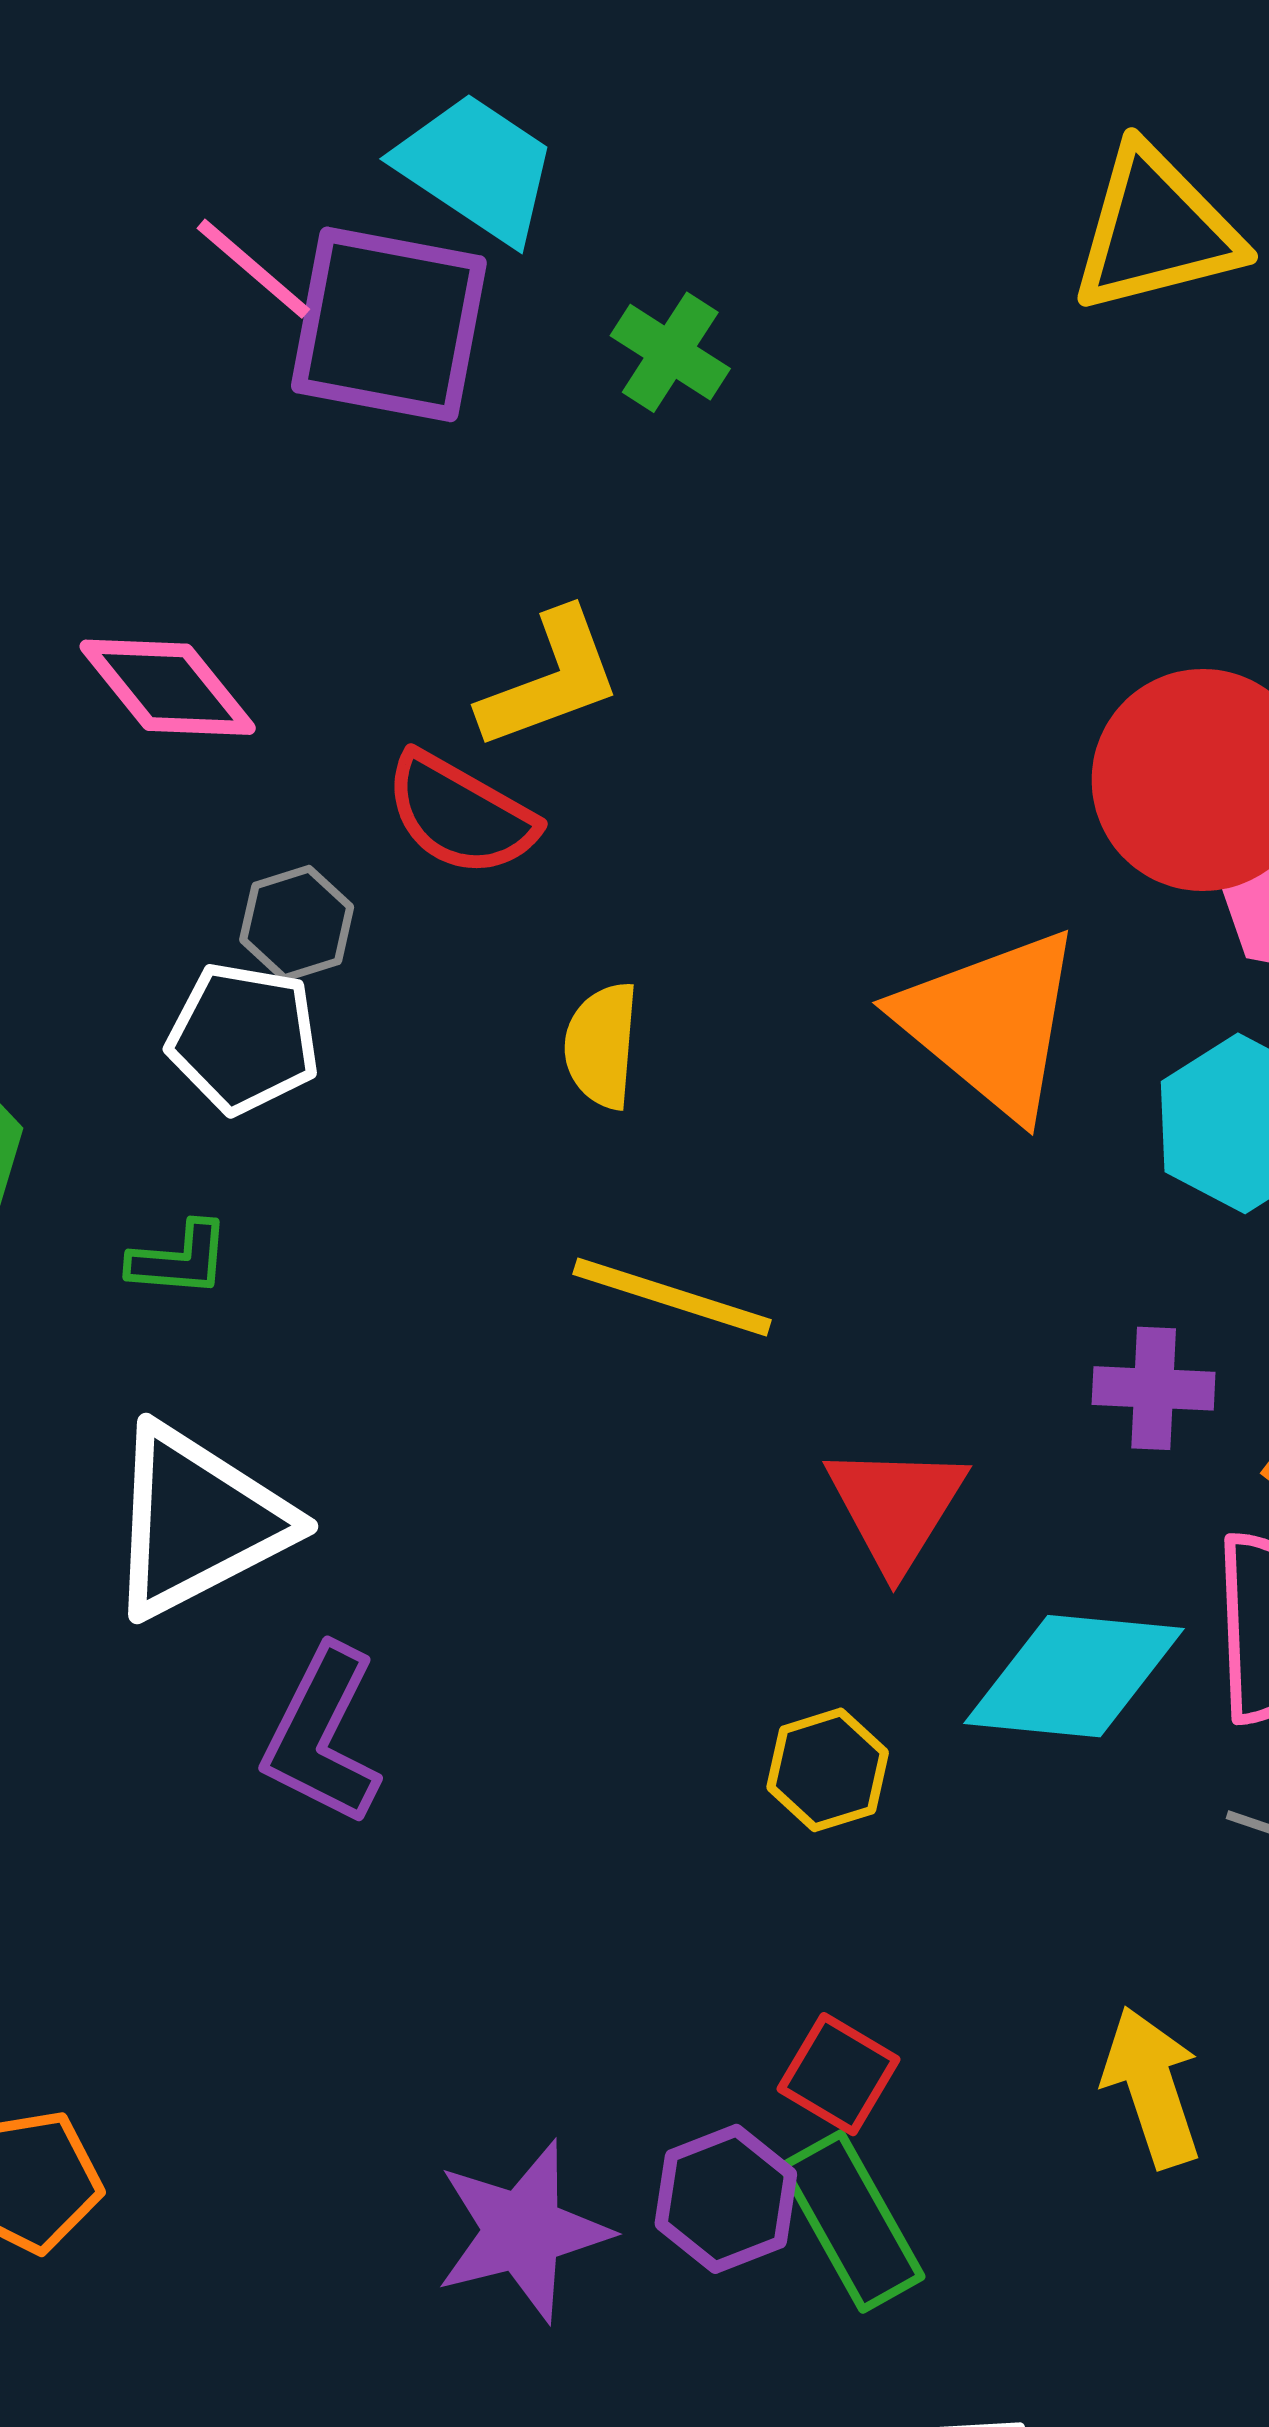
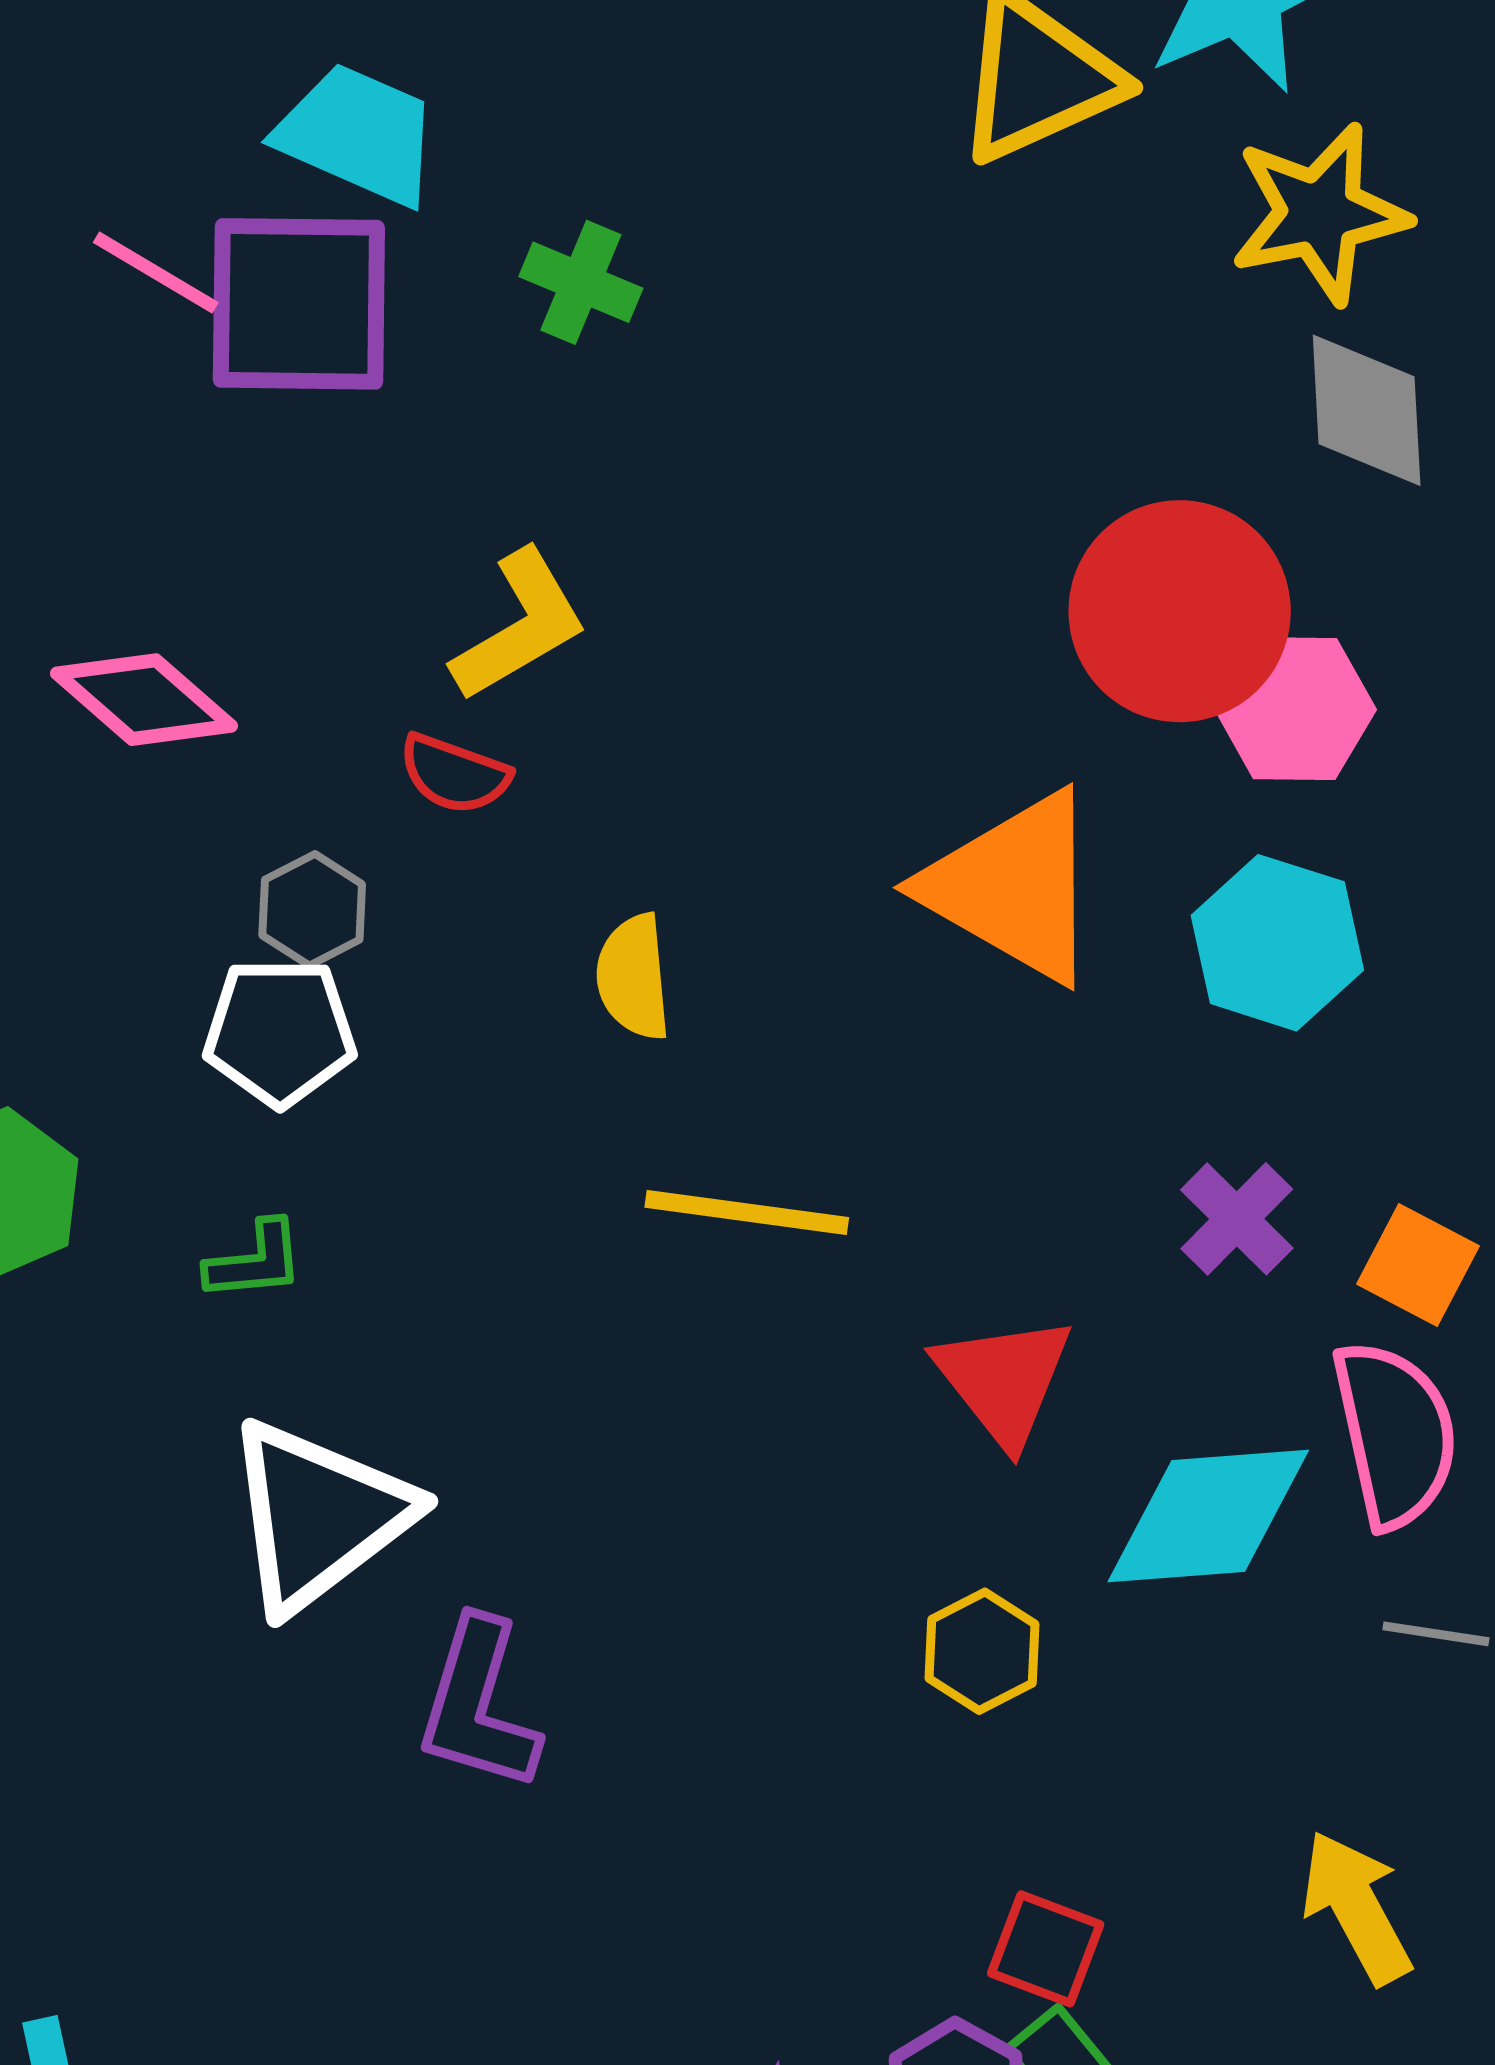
red semicircle: (460, 814) -> (454, 774), size x0.7
purple cross: (1154, 1388) -> (1237, 1219), turned -38

